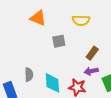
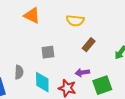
gray square: (59, 41) -> (48, 52), moved
brown rectangle: (92, 53) -> (89, 45), moved

